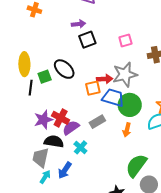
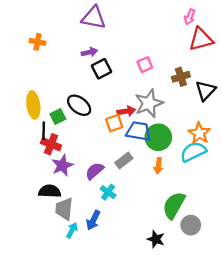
red cross: (61, 118) -> (51, 144), moved
black semicircle: (54, 141) -> (50, 191), moved

